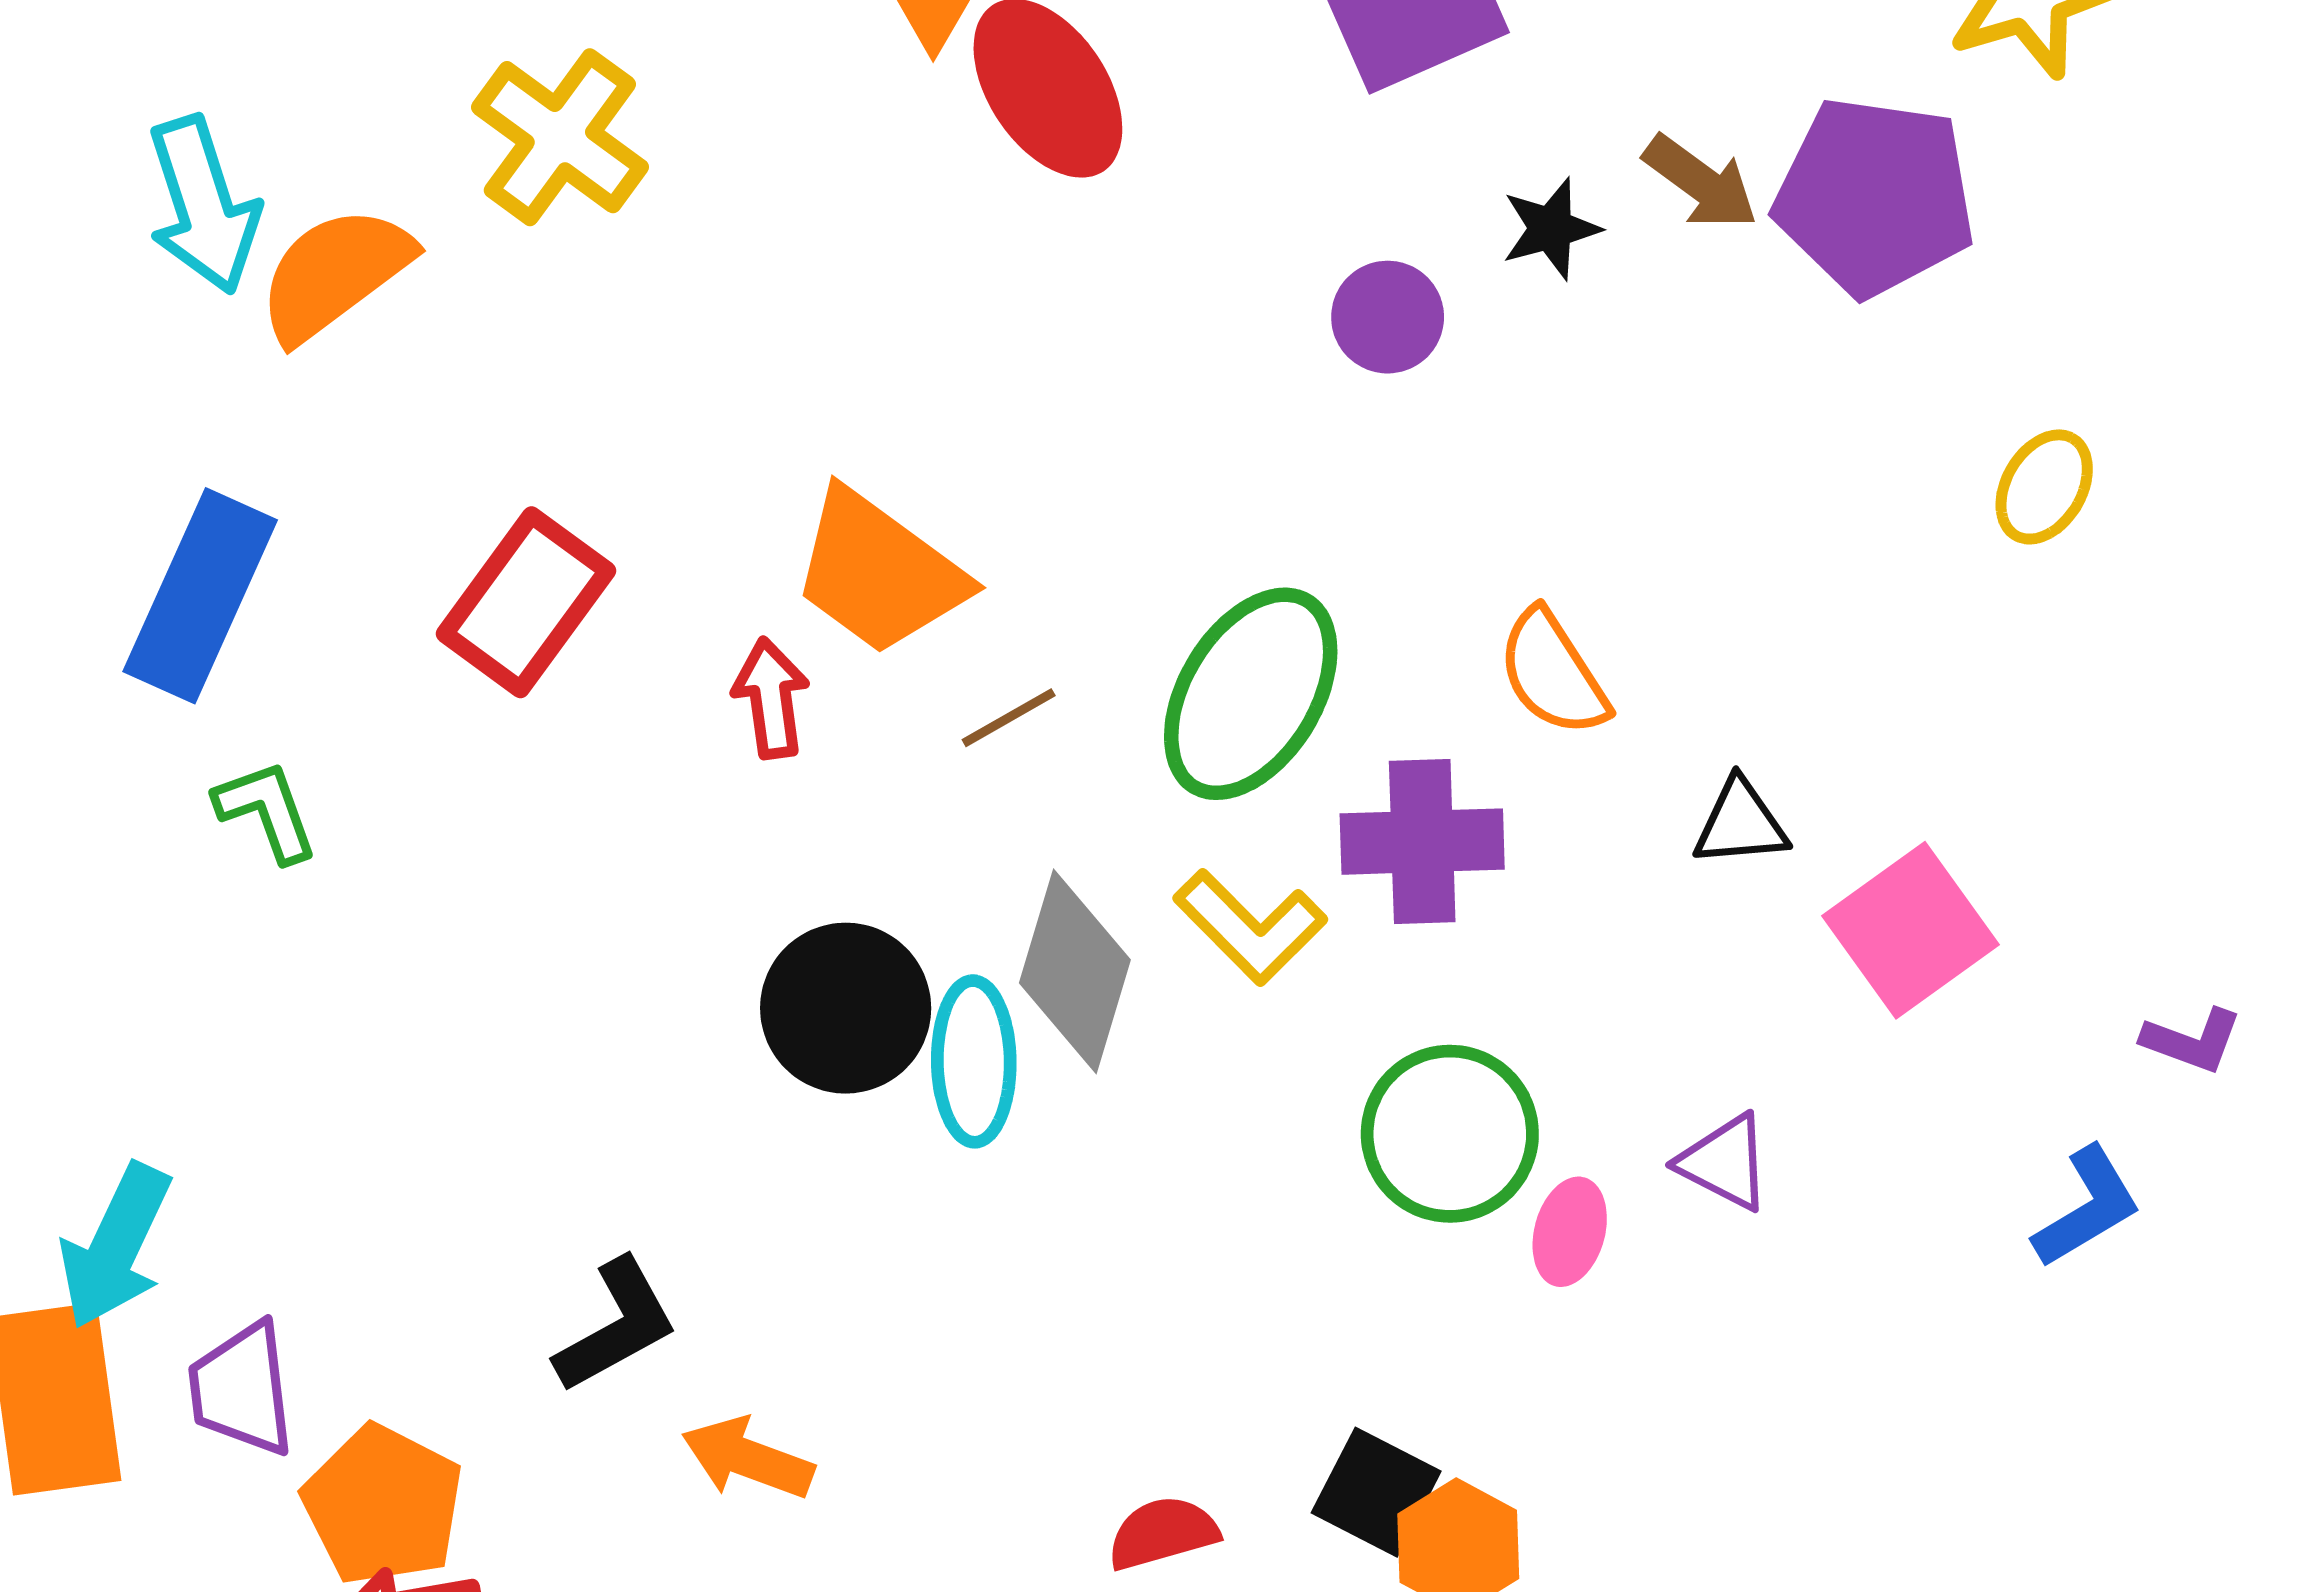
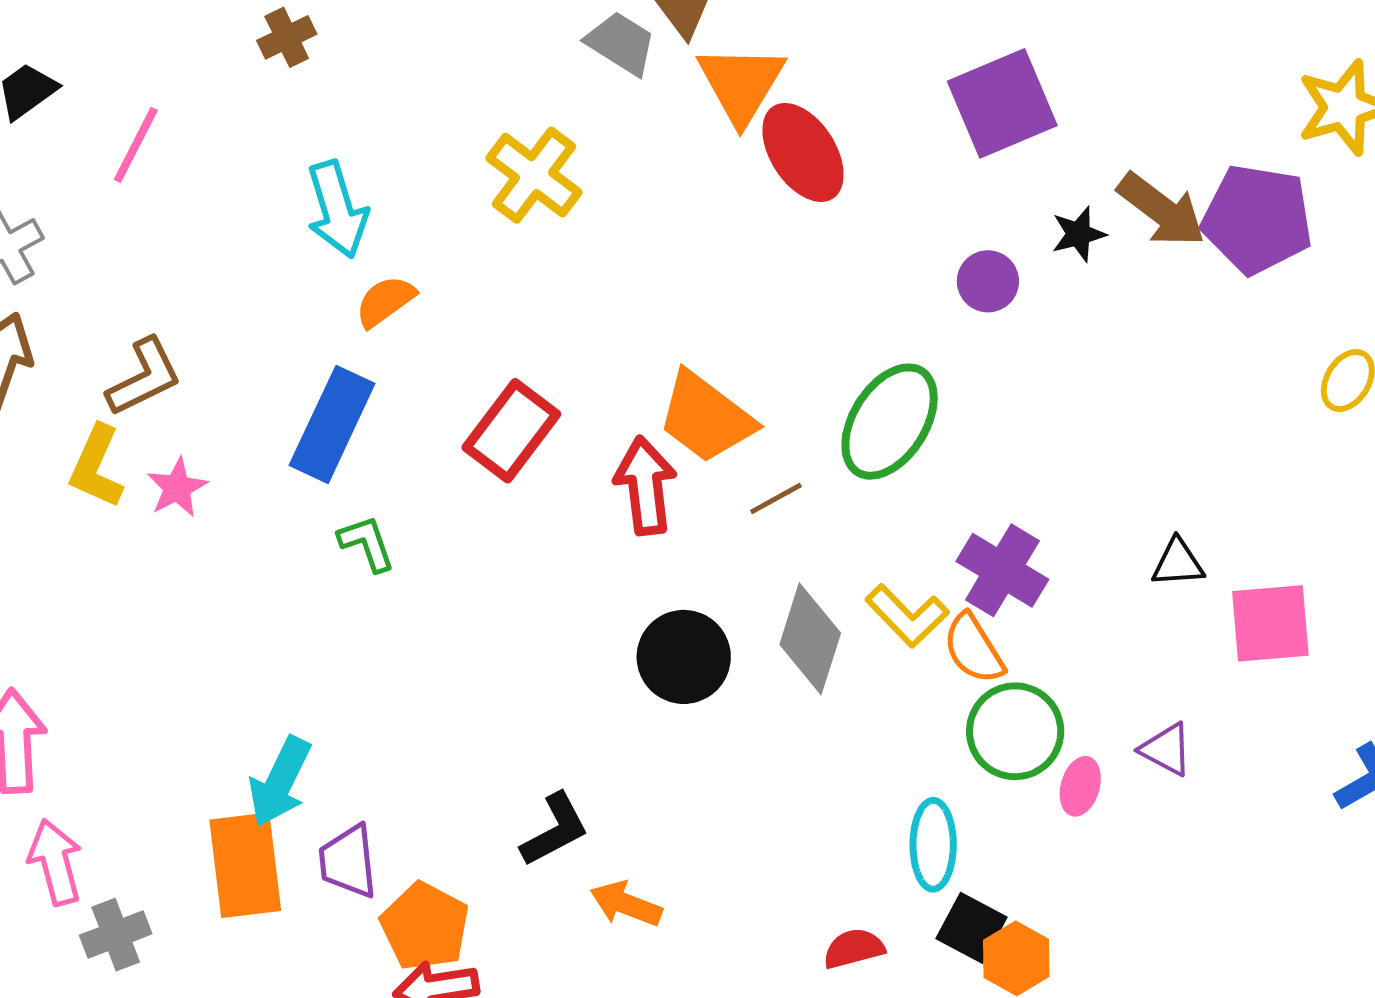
brown arrow: (1701, 182) -> (1161, 210), size x1.4
orange semicircle: (335, 274) -> (385, 301), moved, size x0.7
orange semicircle: (1553, 673) -> (974, 649), moved
green ellipse: (1251, 694) -> (890, 422), moved
red arrow: (771, 698) -> (645, 486), size x1.5
purple cross: (1422, 842) -> (1002, 570), turned 32
pink square: (1911, 930) -> (1270, 623), turned 30
cyan ellipse: (974, 1061) -> (933, 845), moved

